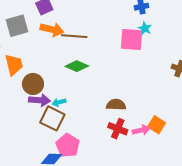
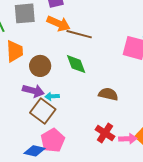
green diamond: (77, 66) -> (76, 64), turned 35
brown circle: (33, 84) -> (40, 66), moved
brown semicircle: (116, 105) -> (108, 94), moved

